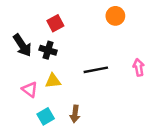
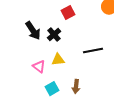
red square: (55, 23) -> (68, 13), moved
black cross: (48, 50) -> (54, 35), turned 32

